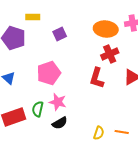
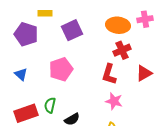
purple square: (60, 34) -> (72, 30), size x1.5
pink star: (58, 102) -> (114, 101), moved

